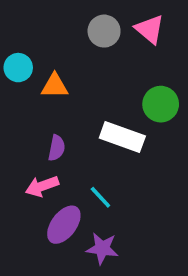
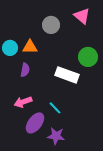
gray circle: (104, 31) -> (51, 25), moved
cyan circle: (18, 68) -> (10, 48), moved
purple semicircle: (57, 148) -> (25, 70), moved

